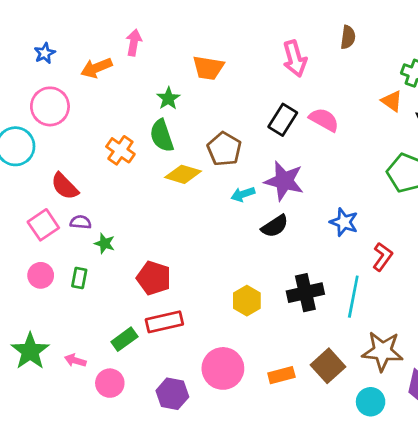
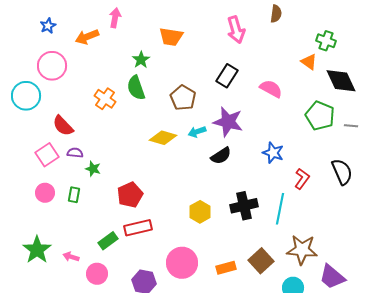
pink semicircle: (324, 120) -> (271, 89), moved
yellow diamond: (183, 174) -> (163, 138), moved
red pentagon: (154, 278) -> (130, 195), turned 30

